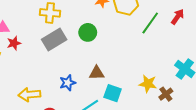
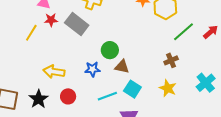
green circle: (88, 32) -> (110, 50), moved
gray rectangle: (54, 39) -> (77, 24), moved, turned 55
brown cross: (166, 94) -> (171, 60), moved

